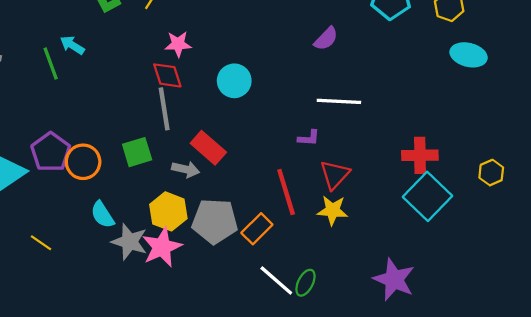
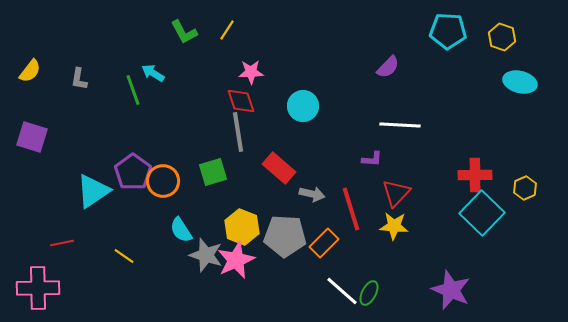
gray arrow: (186, 169) -> (312, 194), moved
yellow hexagon: (491, 173) -> (525, 188), moved

